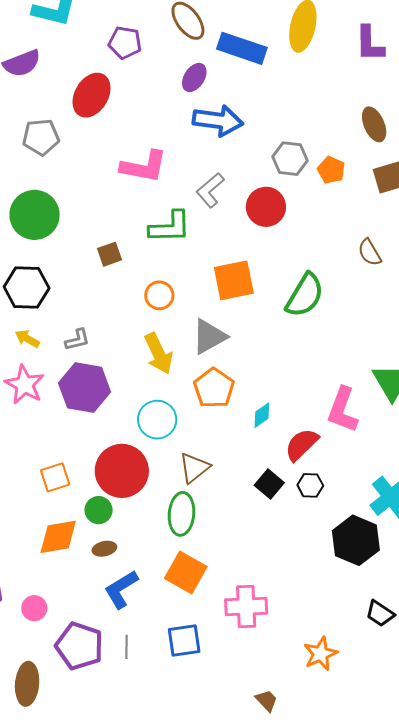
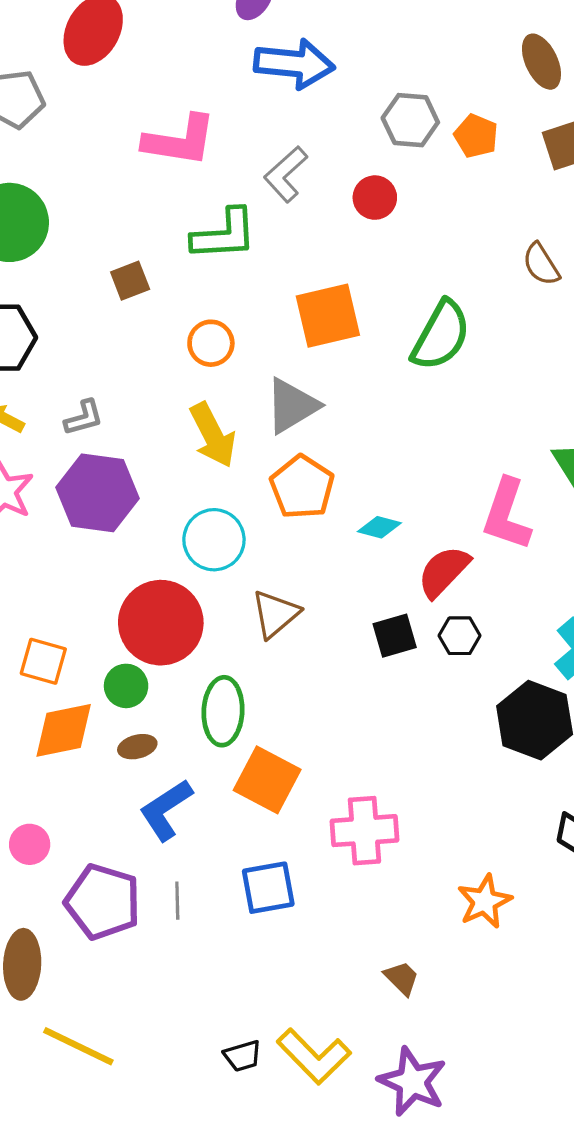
red circle: (266, 207) -> (375, 198), size x0.7
cyan diamond: (262, 415) -> (379, 527), turned 52
orange square: (55, 477) -> (43, 661), moved, turned 36
black square: (269, 484) -> (395, 636), turned 36
green ellipse: (182, 514) -> (223, 711), moved

